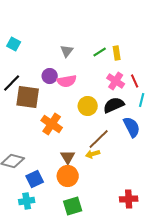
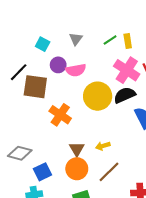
cyan square: (14, 44) -> (43, 44), moved
pink cross: (116, 81) -> (127, 70), size x1.4
yellow circle: (88, 106) -> (98, 96), size x1.4
brown line: (99, 139) -> (109, 172), moved

